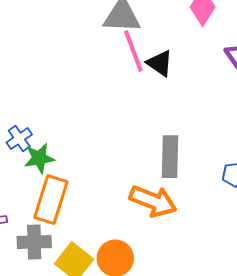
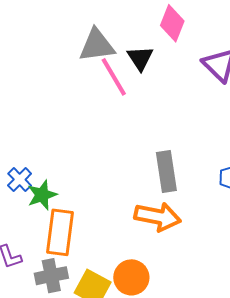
black triangle: (160, 63) -> (140, 58), moved, turned 32

